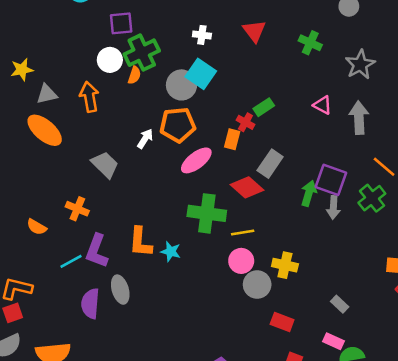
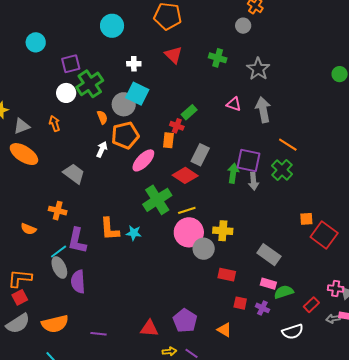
orange semicircle: (134, 75) -> (102, 117), moved, turned -32
orange arrow: (89, 97) -> (55, 124), size x0.7
green cross: (207, 213) -> (157, 200), turned -32
pink circle: (241, 261) -> (189, 232), size x1.5
gray ellipse: (120, 290) -> (59, 268), moved
gray rectangle: (340, 304) -> (269, 255), size x1.6

